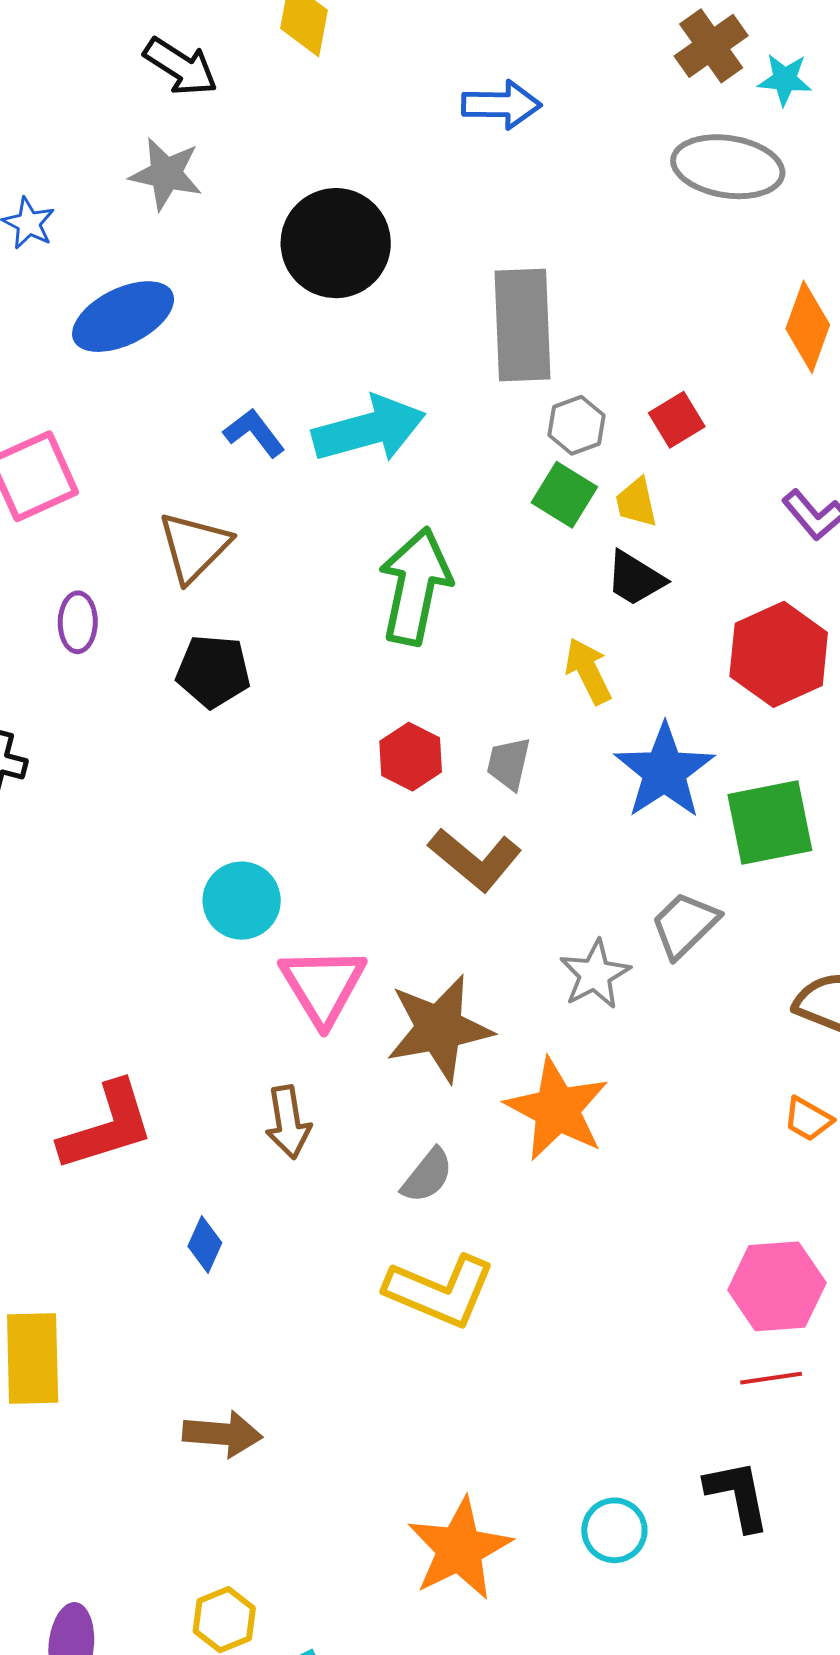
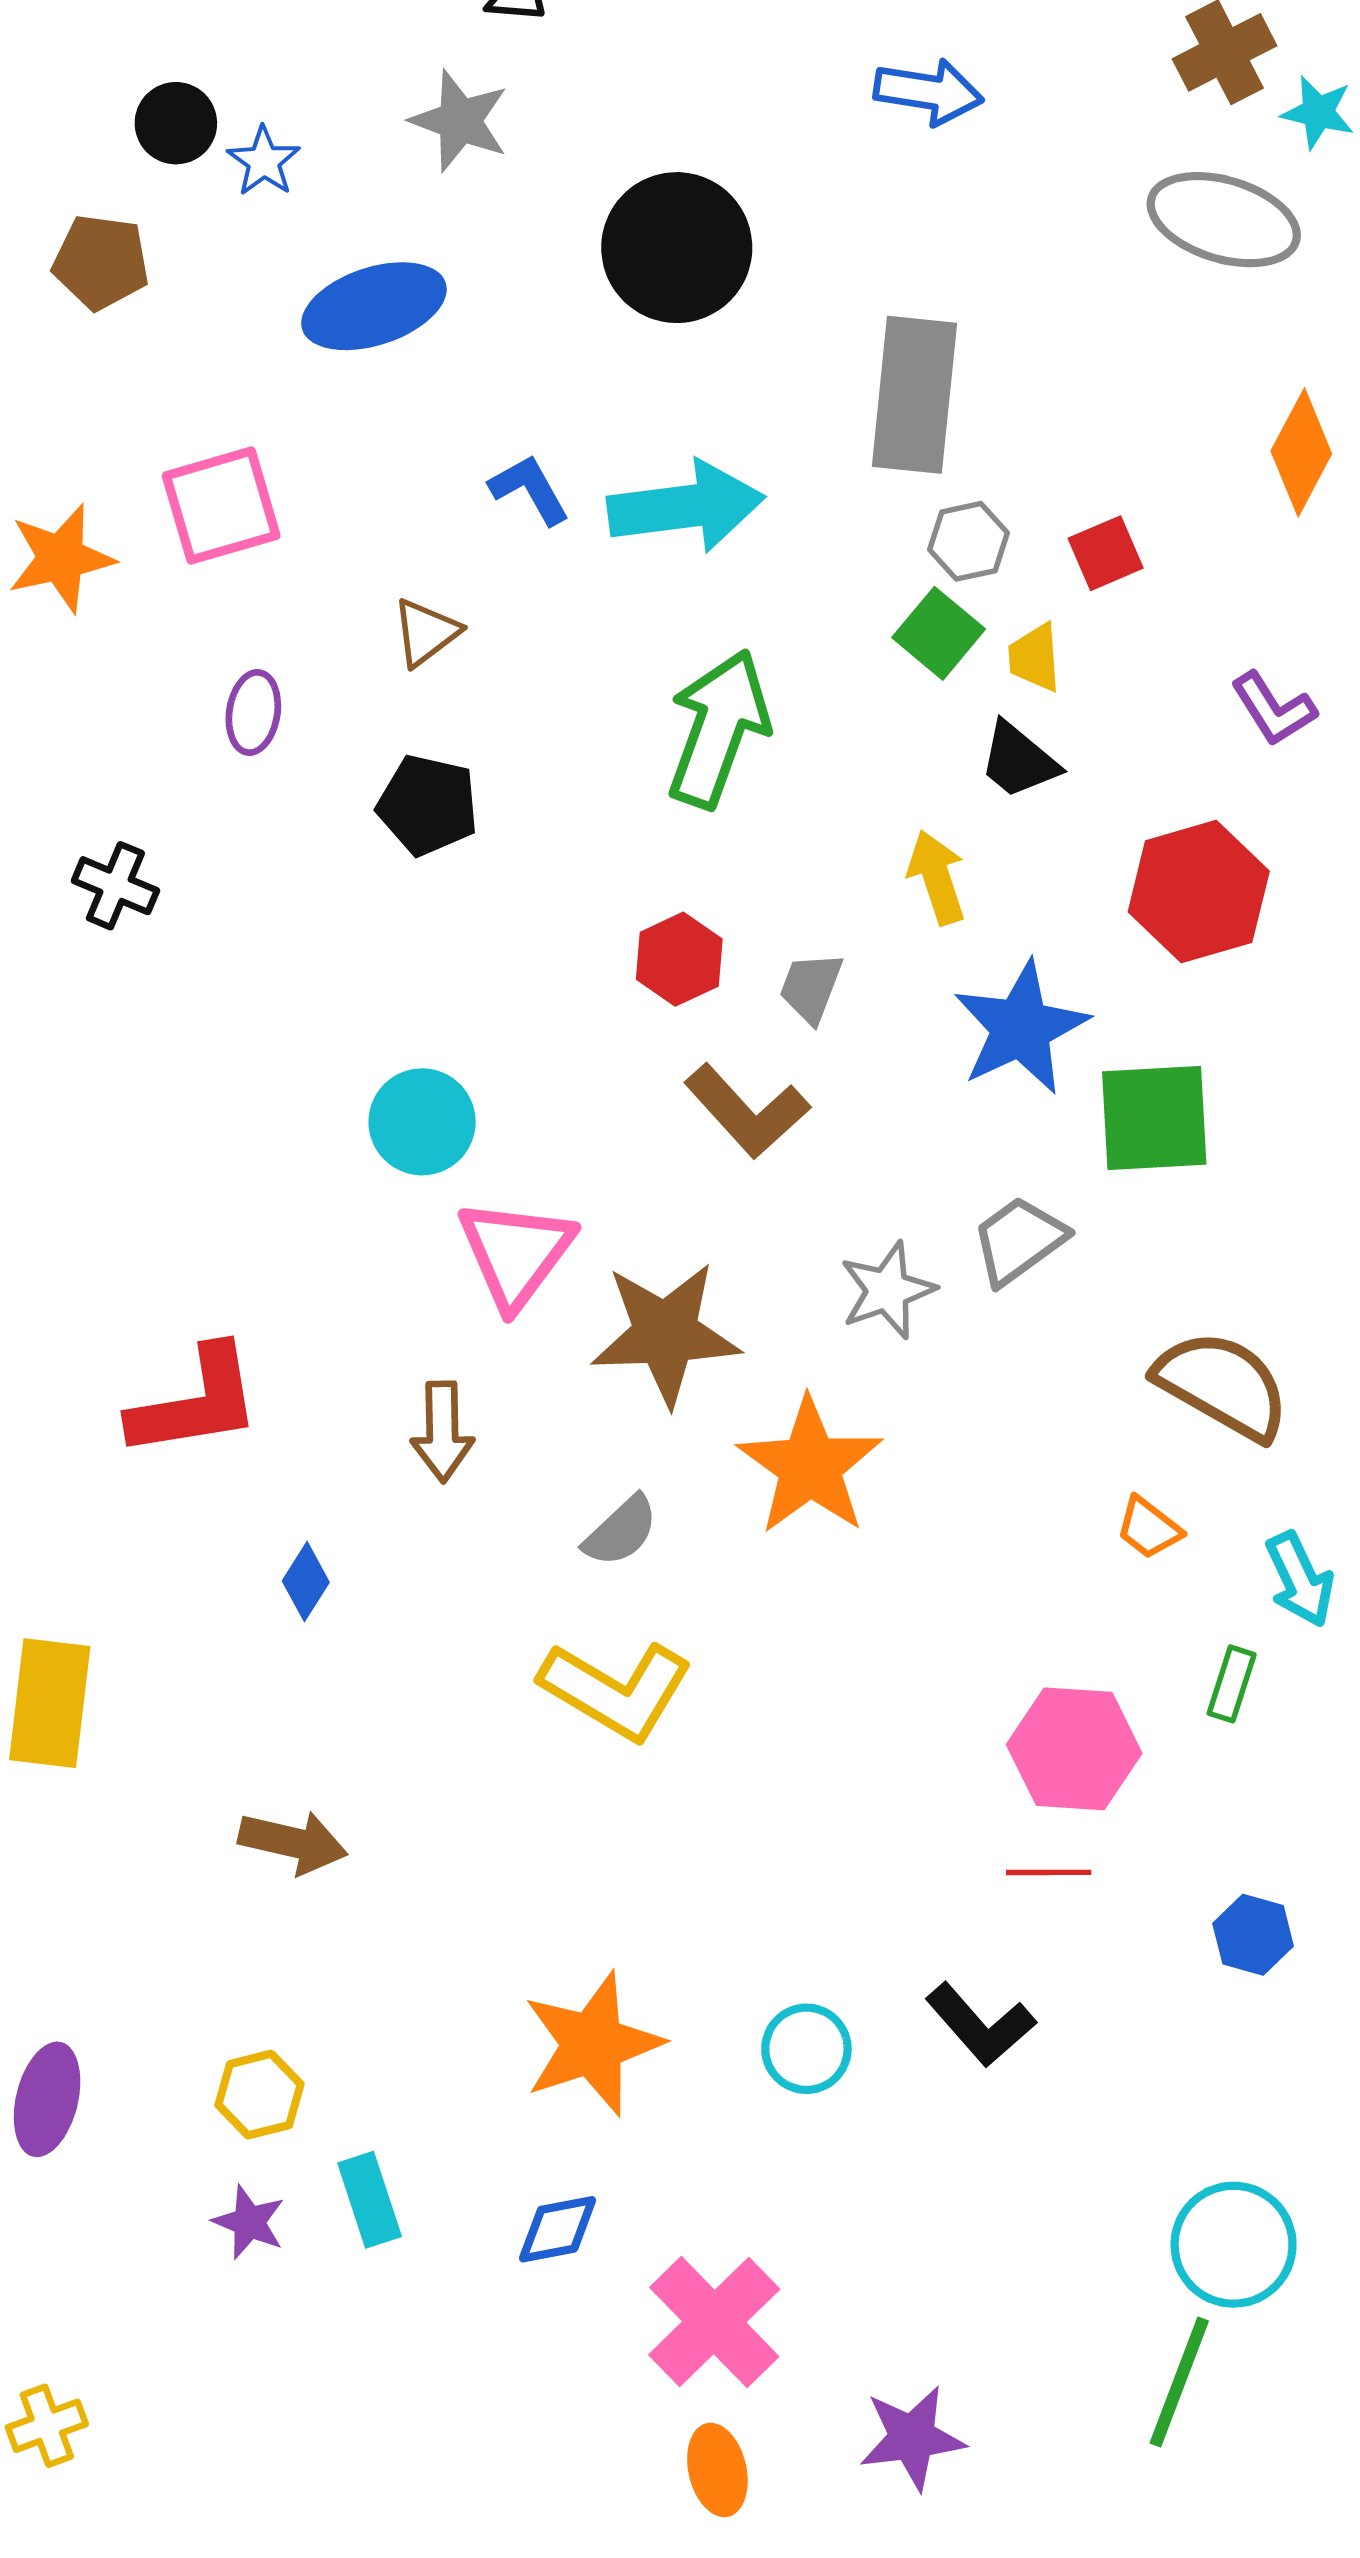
brown triangle: (194, 547) -> (426, 632), size x0.7
black L-shape: (738, 1495) -> (981, 2025), turned 142

